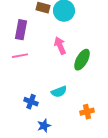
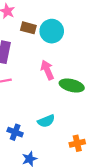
green ellipse: (82, 60) -> (72, 86), turned 75

